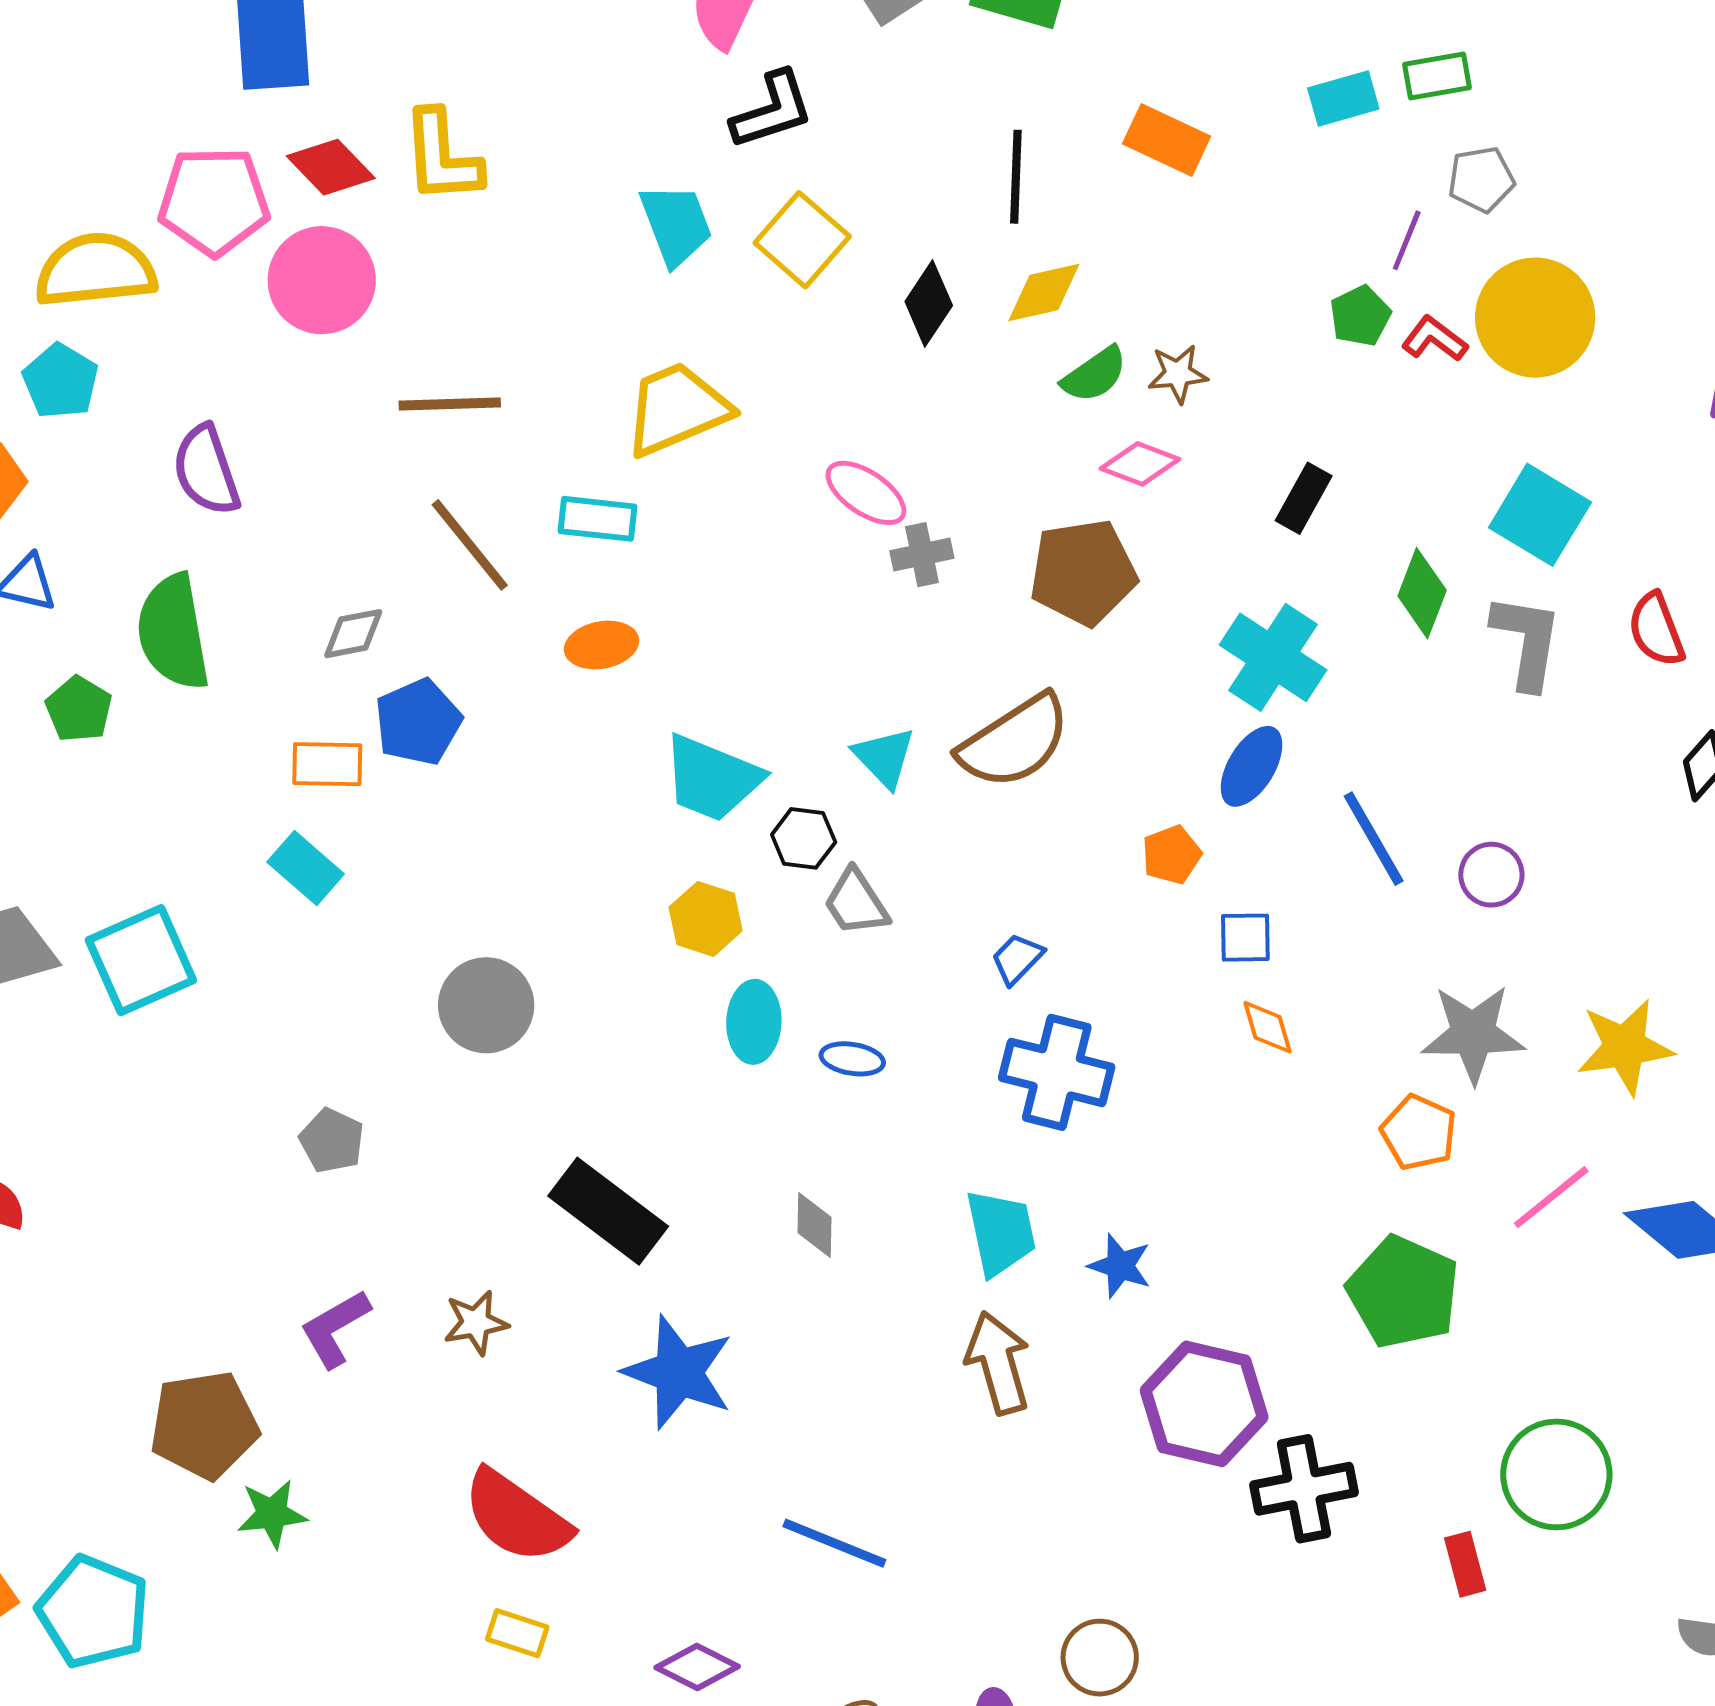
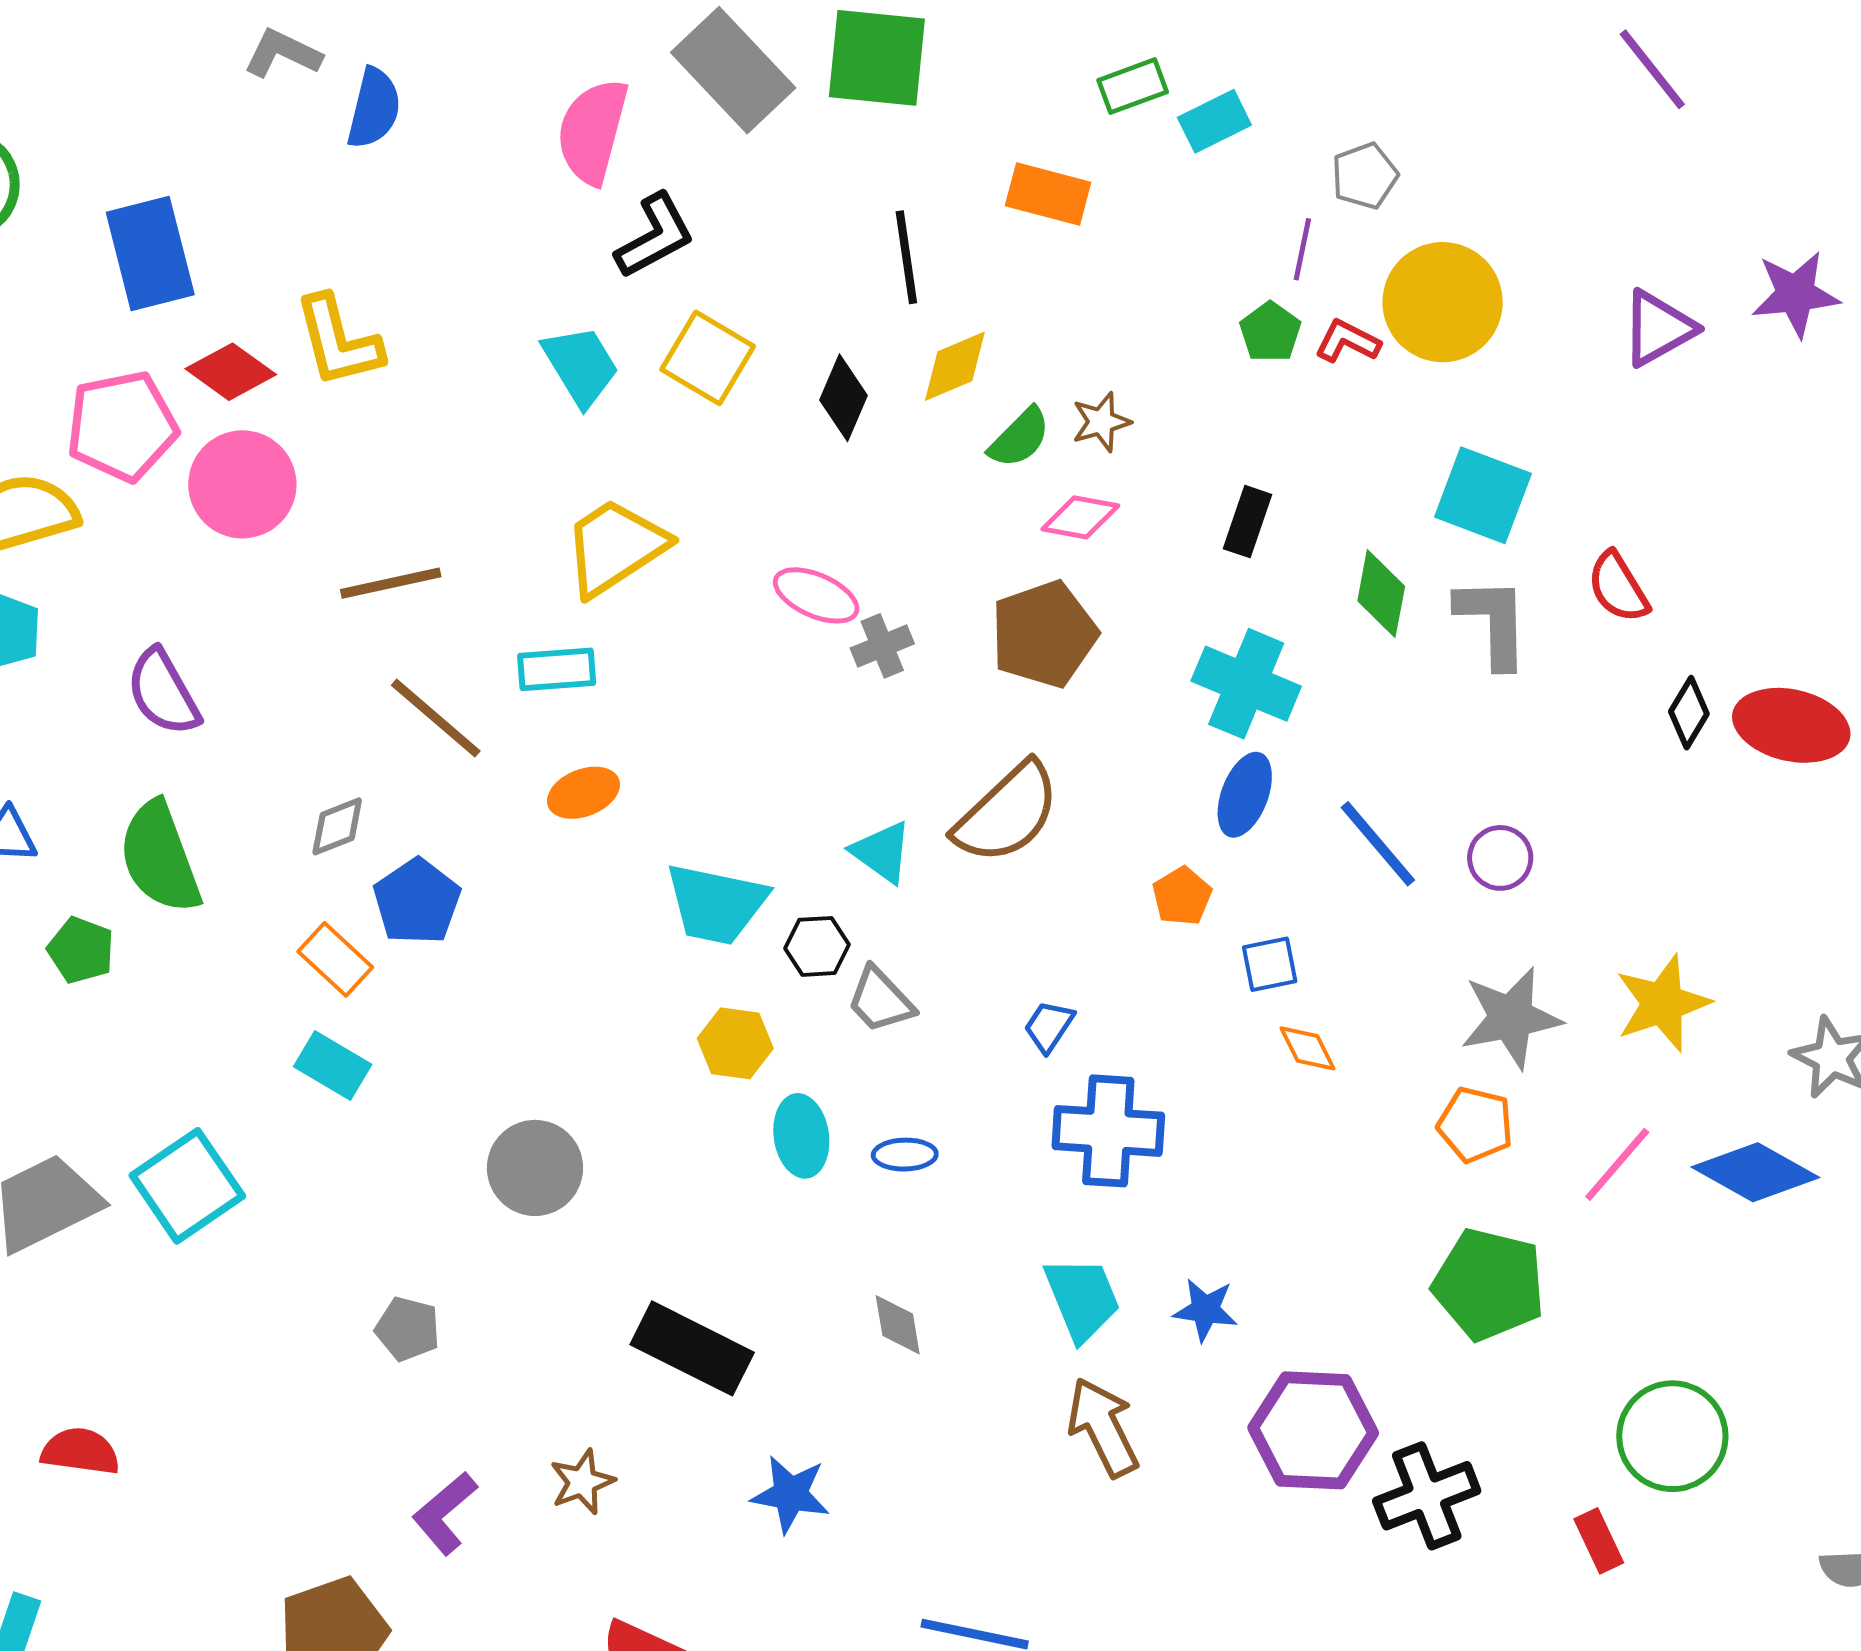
green rectangle: (1437, 76) -> (1133, 86), moved
orange rectangle: (327, 764) -> (335, 959), turned 52
blue star: (678, 1372) -> (790, 1494), size x0.7

